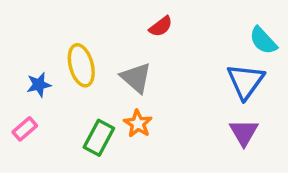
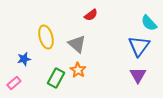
blue star: (39, 85) -> (24, 59), moved
pink rectangle: (25, 129) -> (14, 83), moved

